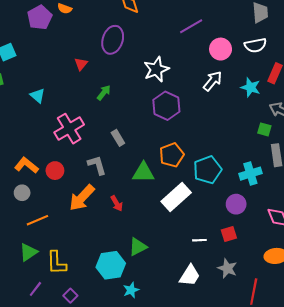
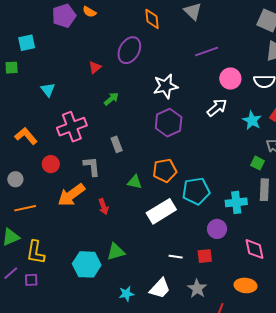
orange L-shape: (26, 165) -> (26, 136), moved
green triangle: (143, 173) -> (135, 182), size x0.7
cyan star: (131, 290) -> (126, 294), moved
purple square: (70, 296) -> (31, 280), moved, turned 32

